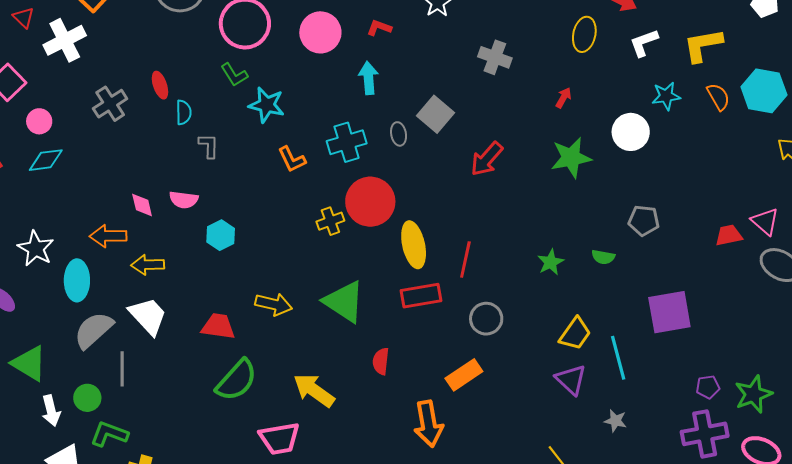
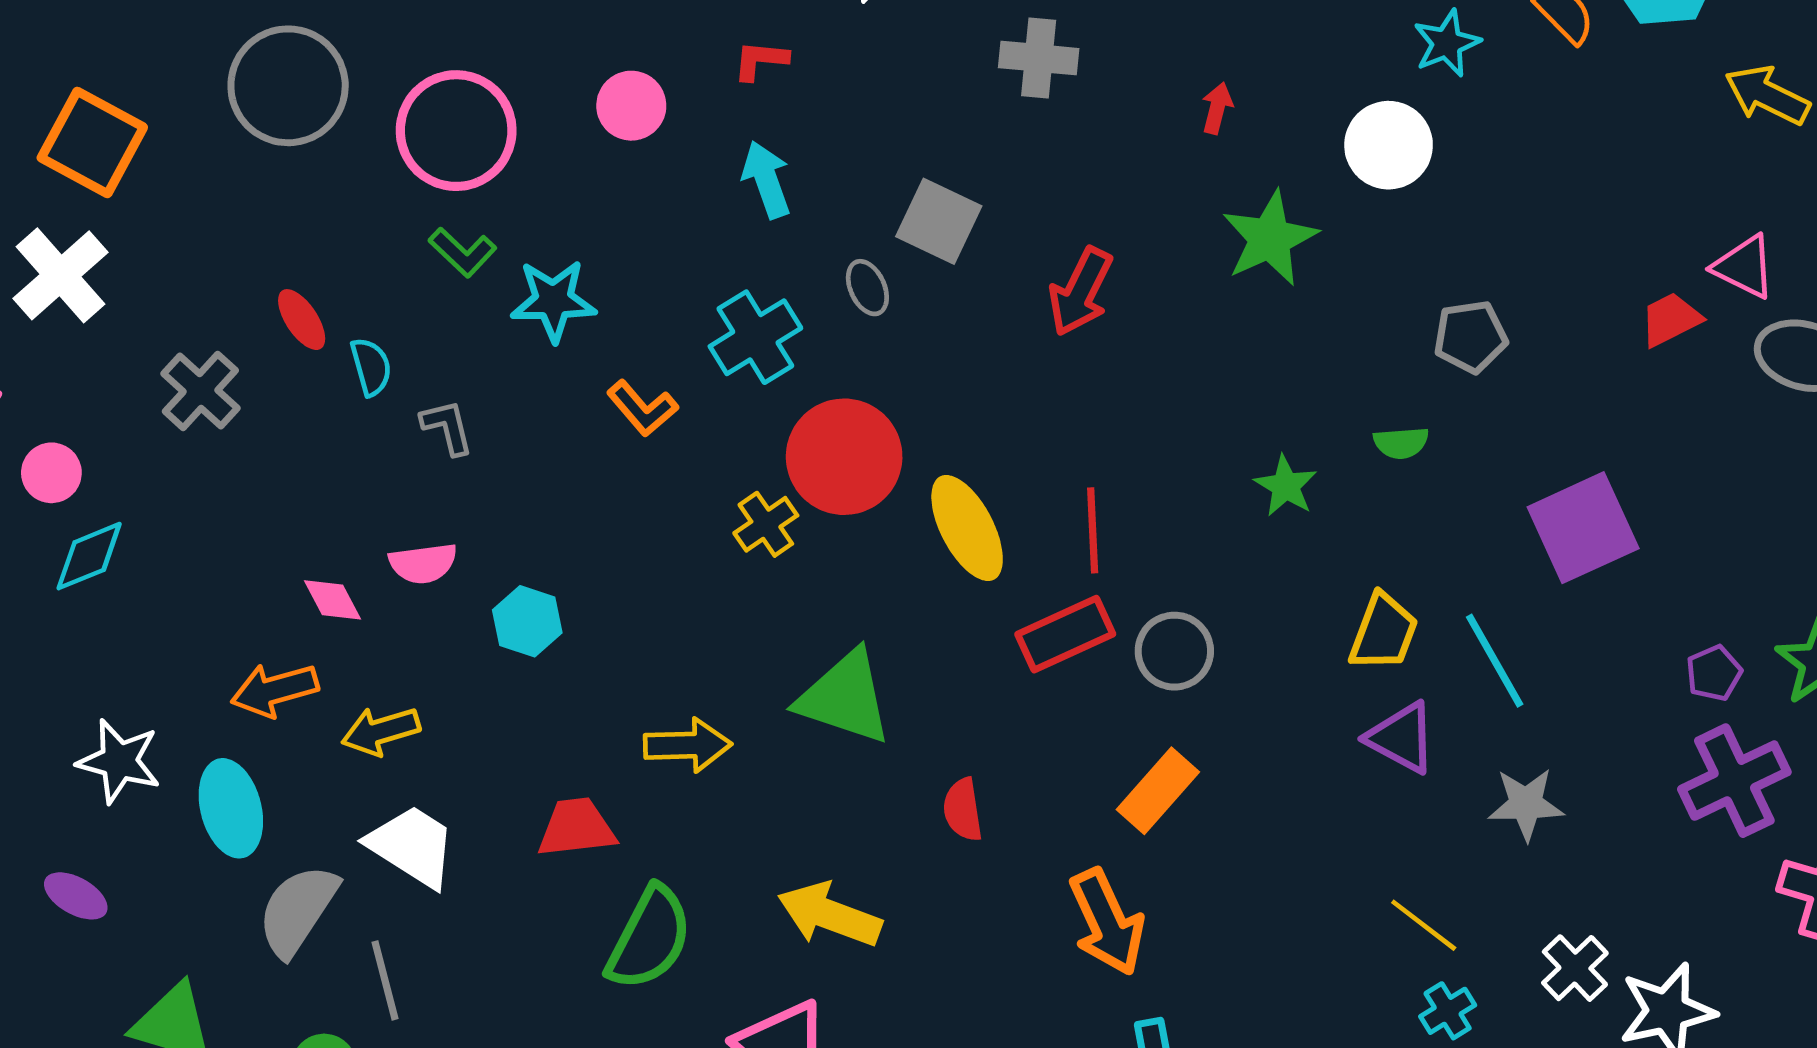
pink circle: (320, 32) -> (631, 106), size x0.7
red rectangle: (421, 296) -> (1065, 634), moved
gray star: (615, 421) -> (1526, 804), size x1.4

